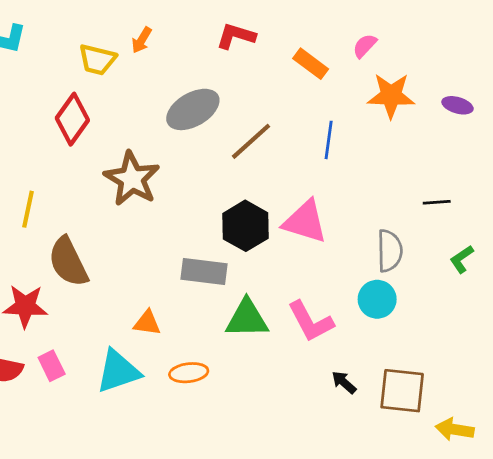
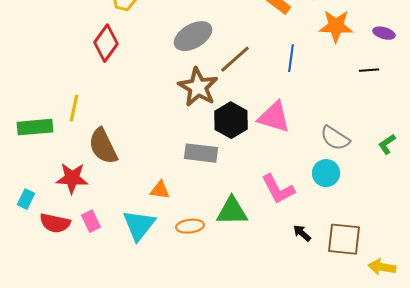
brown star: (132, 179) -> (198, 87), moved
black line: (437, 202) -> (369, 70), moved
gray semicircle: (390, 251) -> (335, 138), turned 124
green triangle: (247, 319) -> (232, 211), moved
cyan triangle: (118, 371) -> (139, 225), turned -33

